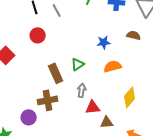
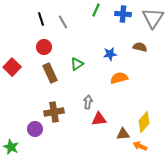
green triangle: (78, 64) -> (77, 64), moved
brown rectangle: (56, 73) -> (50, 73), moved
yellow diamond: (130, 97) -> (144, 122), moved
brown triangle: (107, 122) -> (123, 134), moved

